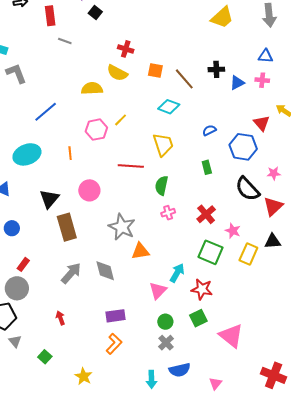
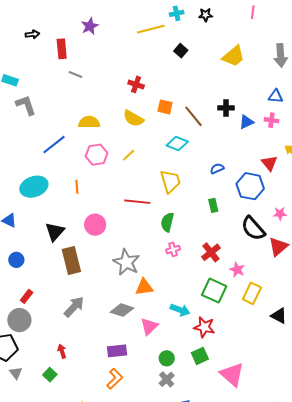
black square: (95, 13) -> (181, 51), moved
yellow semicircle: (117, 73) -> (133, 118), moved
yellow semicircle: (92, 88) -> (89, 122), moved
pink hexagon: (96, 130) -> (97, 155), moved
black triangle: (273, 241) -> (279, 316), moved, turned 30
gray diamond: (105, 271) -> (122, 310), moved, turned -60
cyan arrow: (177, 273) -> (180, 310), turned 78
pink triangle: (158, 291) -> (149, 326), moved
green square: (45, 357) -> (50, 375), moved

